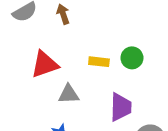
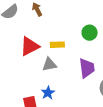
yellow rectangle: (99, 62) -> (57, 45), moved

